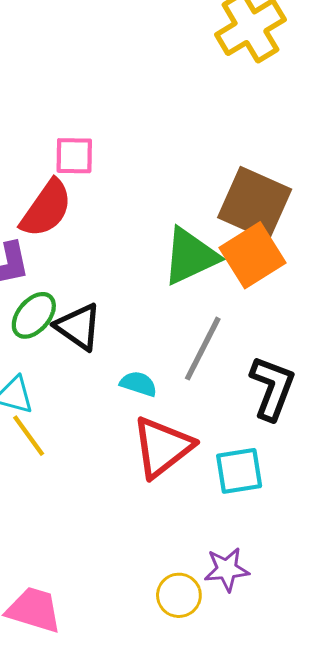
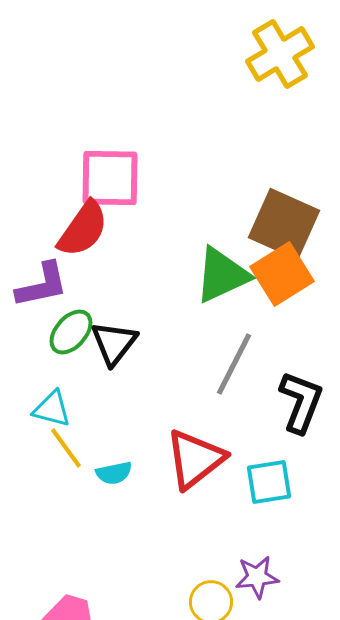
pink square: (74, 156) -> (110, 178), size x1.6
black triangle: (78, 327) -> (114, 343), turned 33
cyan semicircle: (139, 384) -> (114, 473), moved, turned 150

